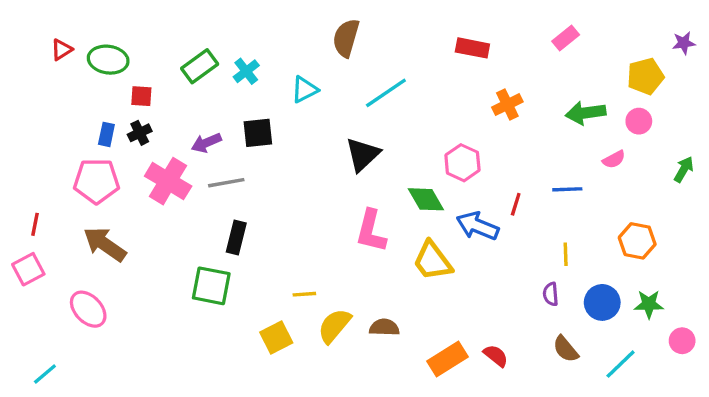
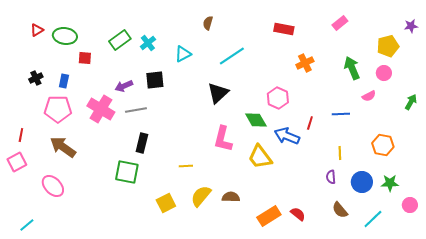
brown semicircle: (346, 38) -> (208, 23), size x0.6
green arrow: (586, 113) -> (352, 68), turned 75
black cross: (140, 133) -> (36, 78), moved
yellow line: (304, 294) -> (186, 166), moved

